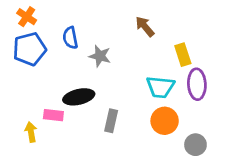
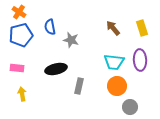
brown arrow: (145, 27) -> (113, 28), moved
yellow rectangle: (183, 55) -> (142, 28), moved
pink rectangle: (53, 115) -> (17, 68), moved
gray circle: (195, 145) -> (130, 107), moved

